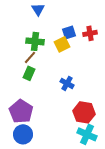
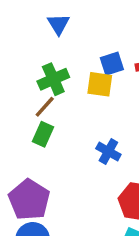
green cross: (35, 41) -> (53, 79), turned -30
yellow square: (62, 44) -> (100, 84), turned 35

